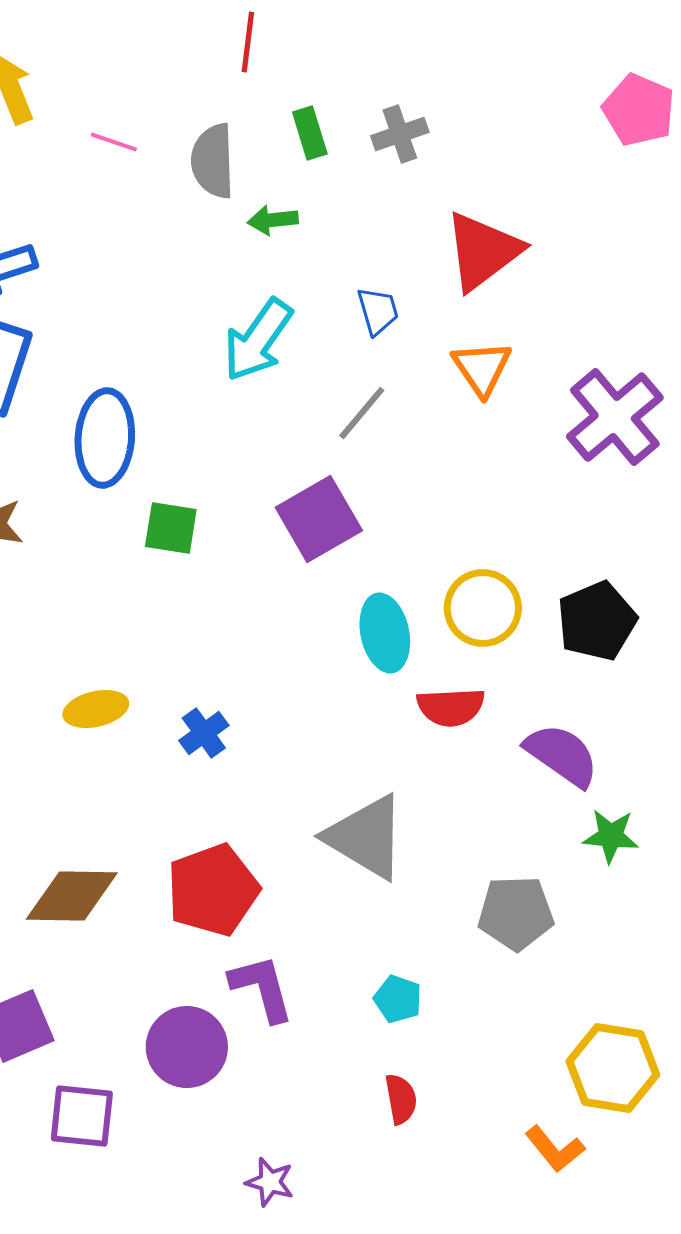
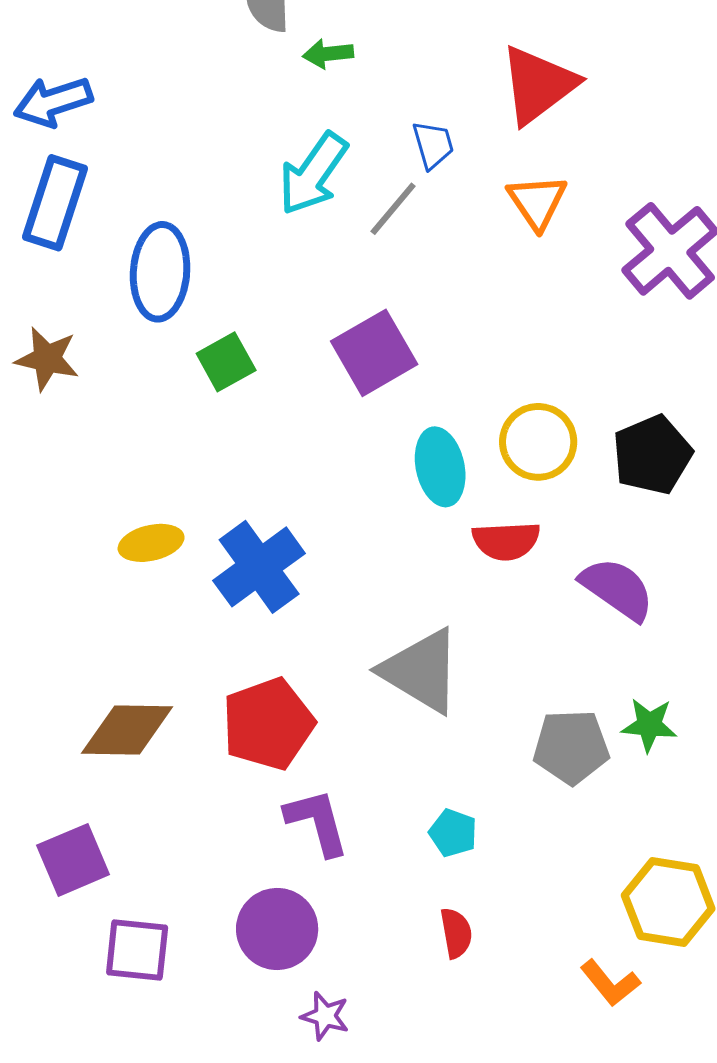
gray line: (362, 413) -> (393, 209), moved
green square: (171, 528) -> (226, 362), turned -38
blue cross: (204, 733) -> (259, 567), size x1.8
green star: (611, 836) -> (649, 725), moved
purple circle: (187, 1047) -> (277, 929), moved

